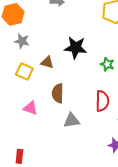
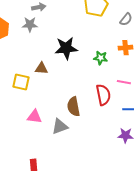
gray star: (22, 41) -> (30, 24), moved
brown semicircle: (58, 93) -> (74, 107), moved
gray triangle: (72, 120) -> (60, 126), moved

